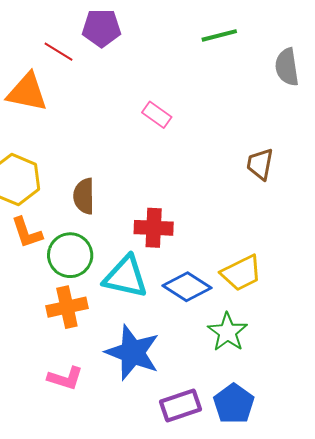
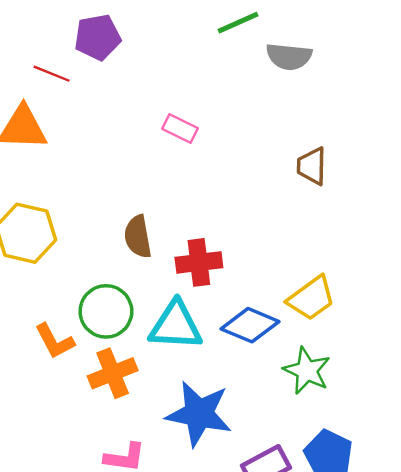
gray semicircle: (287, 67) -> (289, 57), moved, turned -66
brown semicircle: (84, 196) -> (138, 237), moved
orange L-shape: (27, 233) -> (55, 341), moved

